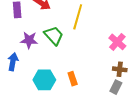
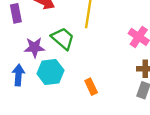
cyan hexagon: (44, 80) -> (50, 72), moved

